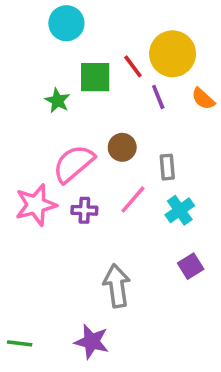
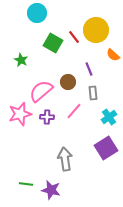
green square: (95, 77) -> (53, 43), turned 30
purple line: (158, 97) -> (89, 69), moved
green star: (57, 101) -> (21, 60), moved
cyan cross: (180, 210) -> (109, 117), moved
purple square: (191, 266) -> (106, 148), size x1.6
green line: (20, 343) -> (26, 184), moved

